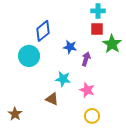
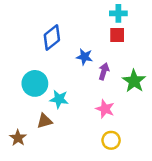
green star: (112, 44) -> (134, 81), moved
cyan circle: (29, 56) -> (35, 83), moved
cyan star: (63, 79) -> (59, 99), moved
brown triangle: (52, 99) -> (45, 121), moved, turned -40

